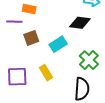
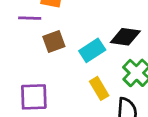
black diamond: (80, 23) -> (125, 37), moved
yellow rectangle: (46, 73) -> (99, 88), moved

